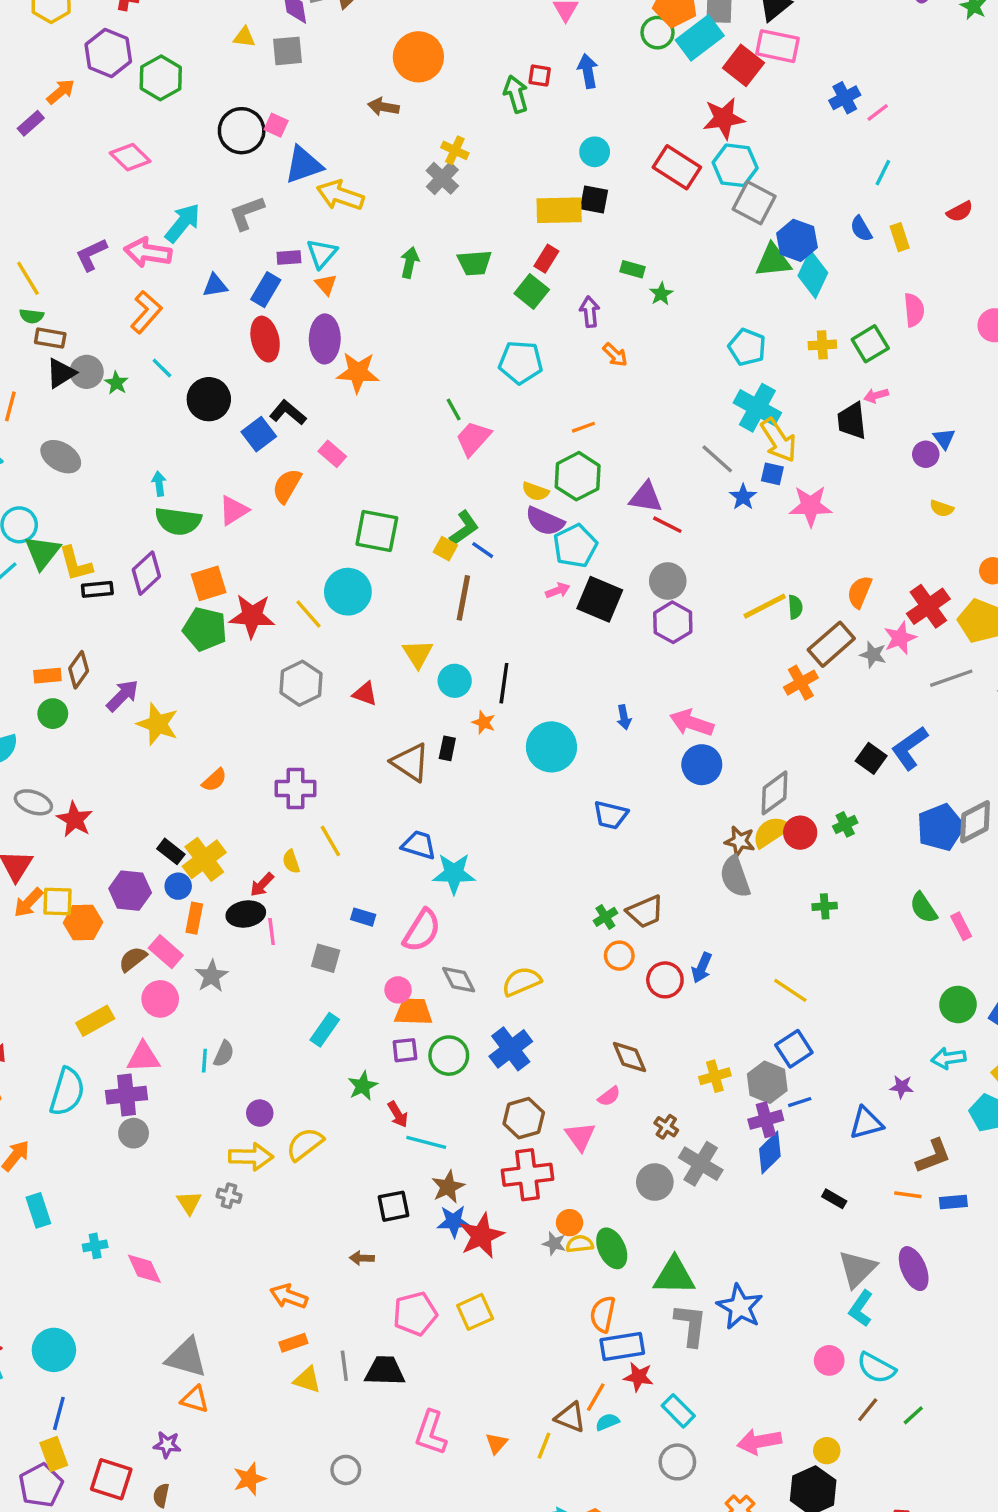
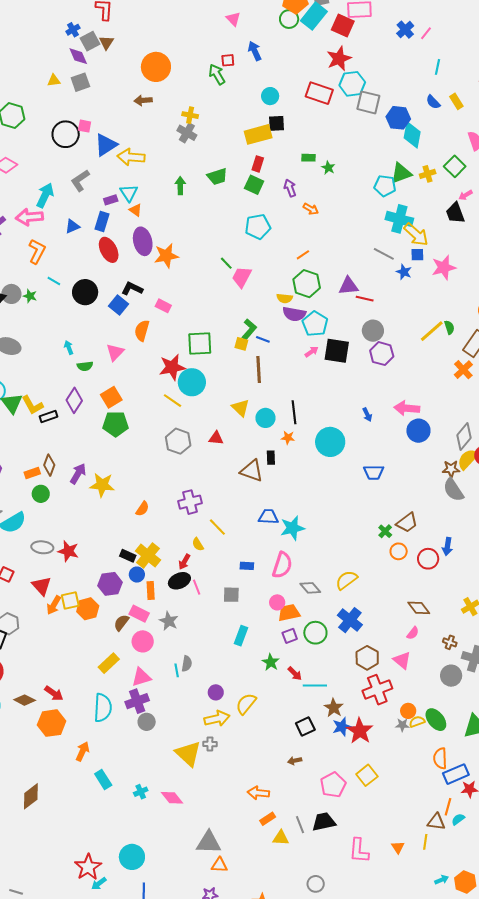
green triangle: (773, 261) -> (401, 173), moved
green semicircle: (178, 521) -> (85, 366), size x0.6
red star: (252, 616) -> (172, 367), moved
yellow triangle: (189, 1203) -> (188, 754), size x1.8

